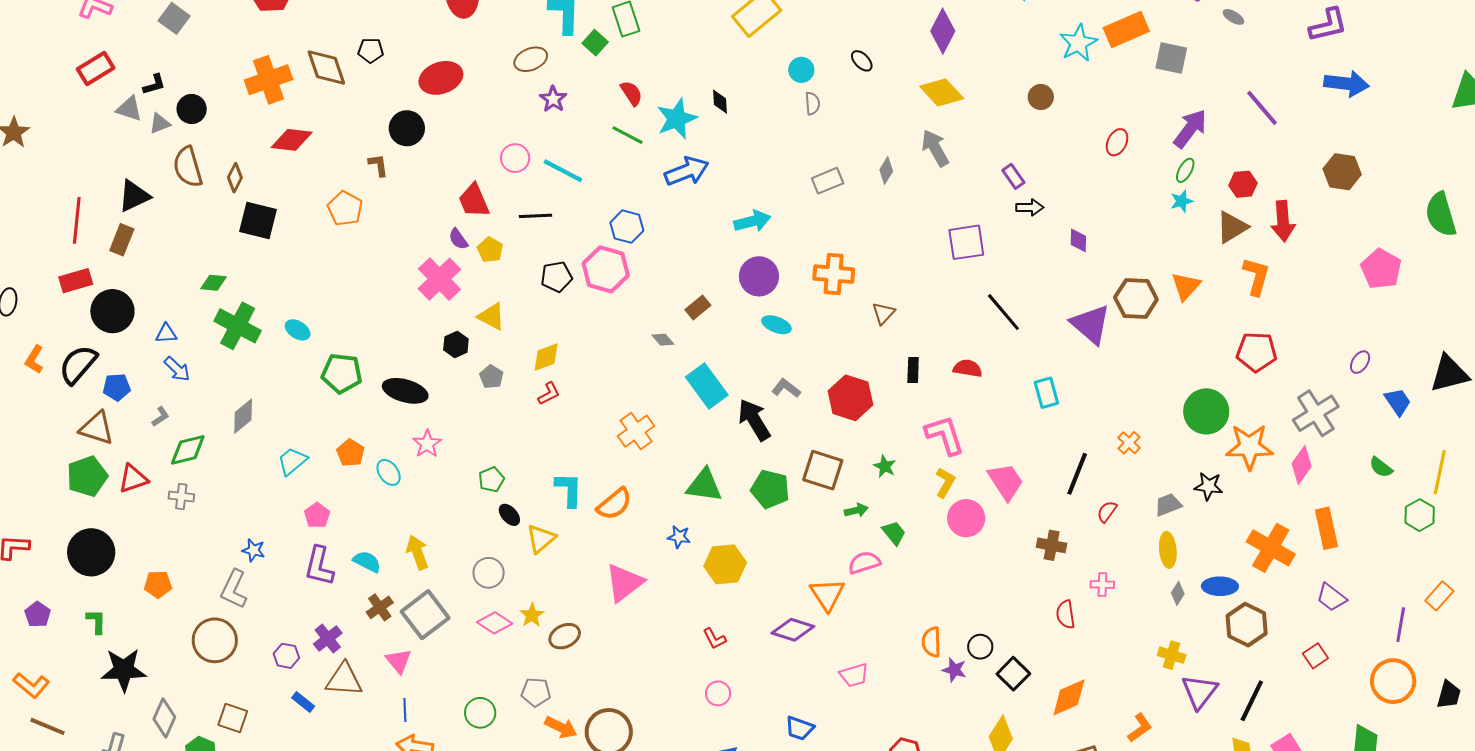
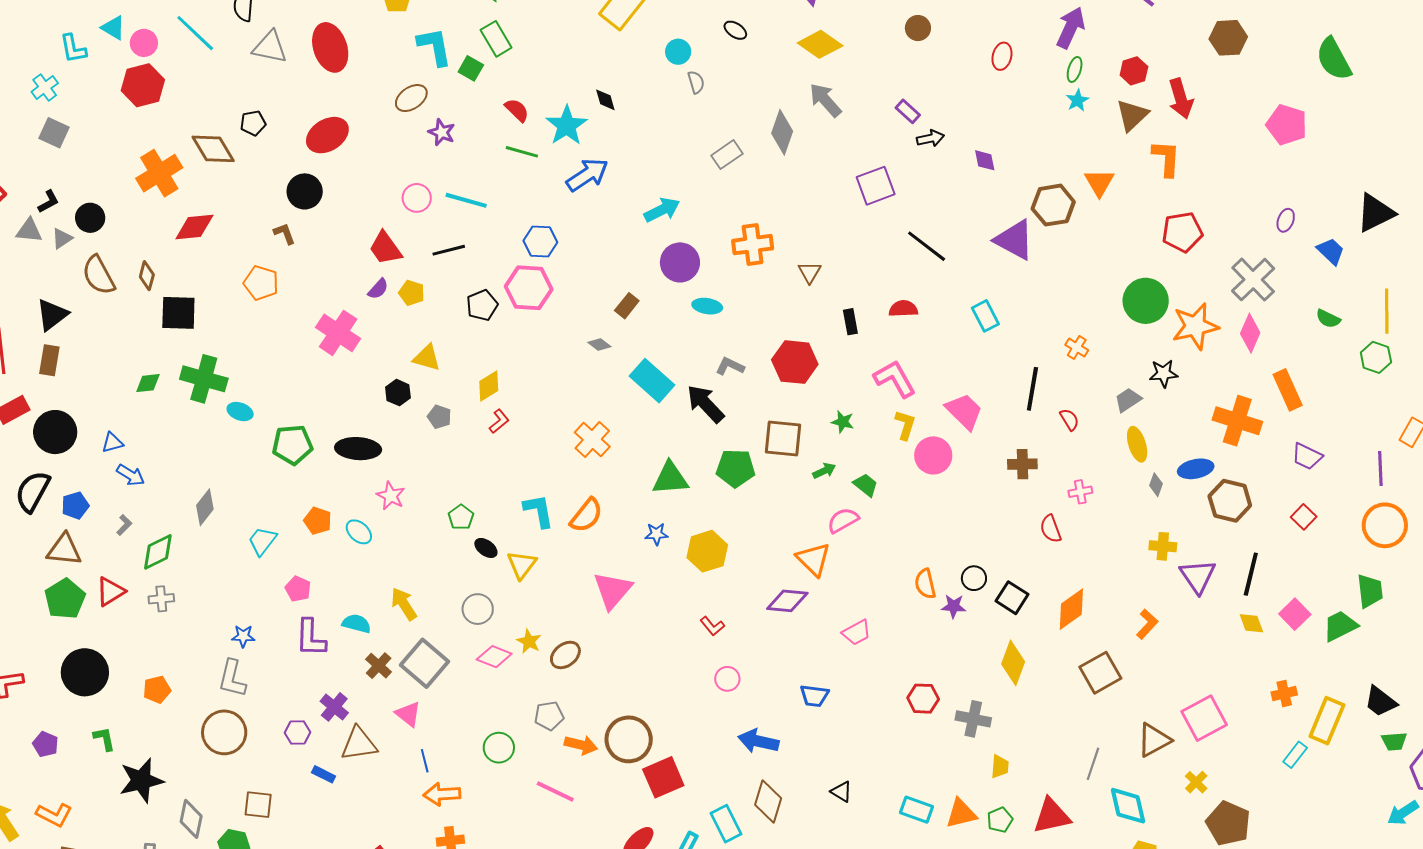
gray diamond: (886, 170) -> (782, 132), size x1.6
purple semicircle: (458, 239) -> (378, 289), turned -90
pink cross: (439, 279) -> (338, 333), moved
green cross: (238, 326) -> (204, 379), moved
red semicircle: (1107, 512) -> (1069, 420), turned 125

